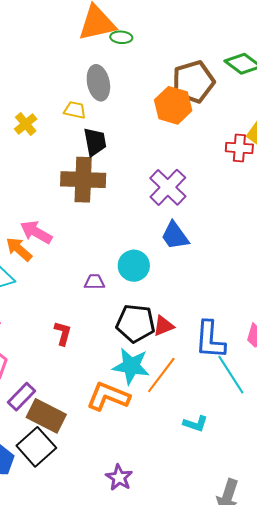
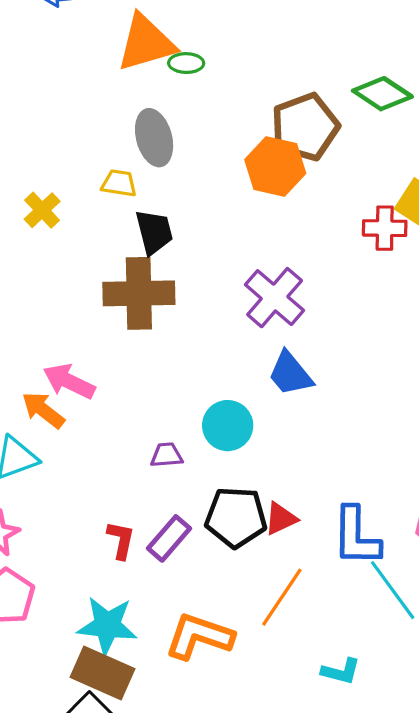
cyan star: (131, 366) -> (107, 625), moved
purple rectangle: (21, 397) -> (169, 538), moved

